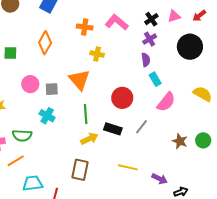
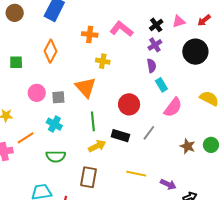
green semicircle: (22, 135) -> (56, 156), moved
orange line: (16, 161) -> (26, 138), moved

